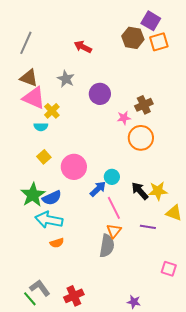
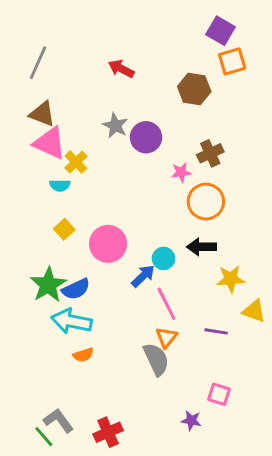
brown hexagon: (133, 38) -> (194, 89), moved
gray star: (66, 79) -> (115, 126), moved
black arrow: (140, 191) -> (202, 247), moved, turned -48
gray semicircle: (107, 246) -> (156, 359), turned -35
pink square: (169, 269) -> (219, 394), moved
purple star: (134, 302) -> (191, 421), moved

